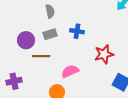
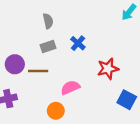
blue cross: (77, 31) -> (78, 43), turned 32
purple circle: (26, 40) -> (15, 64), moved

